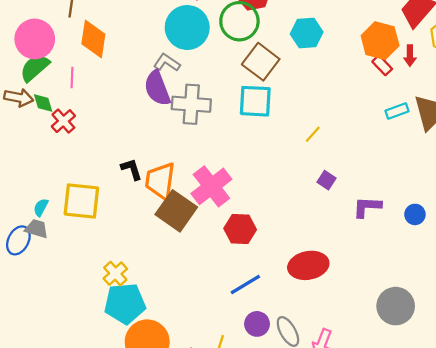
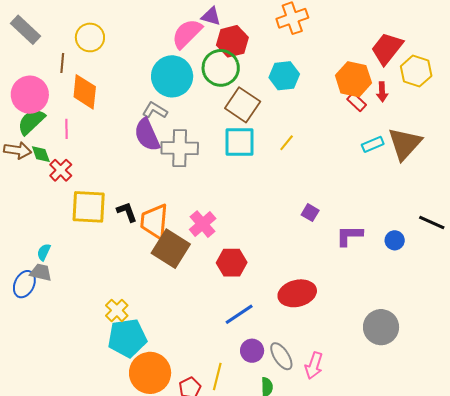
yellow line: (313, 134) -> (287, 143), moved
pink cross: (211, 186) -> (203, 224), size x0.7
yellow square: (81, 201) -> (89, 207), moved

